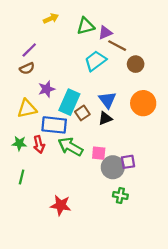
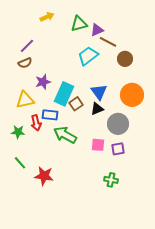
blue rectangle: (54, 125) -> (50, 115), size x0.7
red arrow: (39, 144) -> (36, 123), moved
pink square: (99, 153) -> (98, 145), moved
gray circle: (113, 167) -> (118, 124), moved
green line: (22, 177) -> (20, 163), turned -56
red star: (61, 205) -> (44, 176), moved

